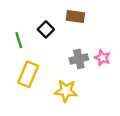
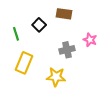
pink star: (102, 58) -> (90, 40), moved

